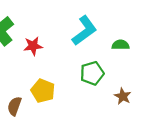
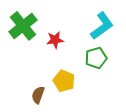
green pentagon: (92, 73) -> (96, 58), moved

